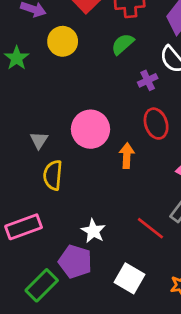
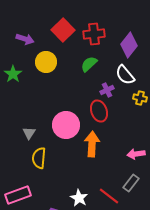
red ellipse: (156, 124) -> (99, 111), moved
orange arrow: (127, 156) -> (92, 144), size x1.4
white star: (93, 231) -> (79, 198), moved

